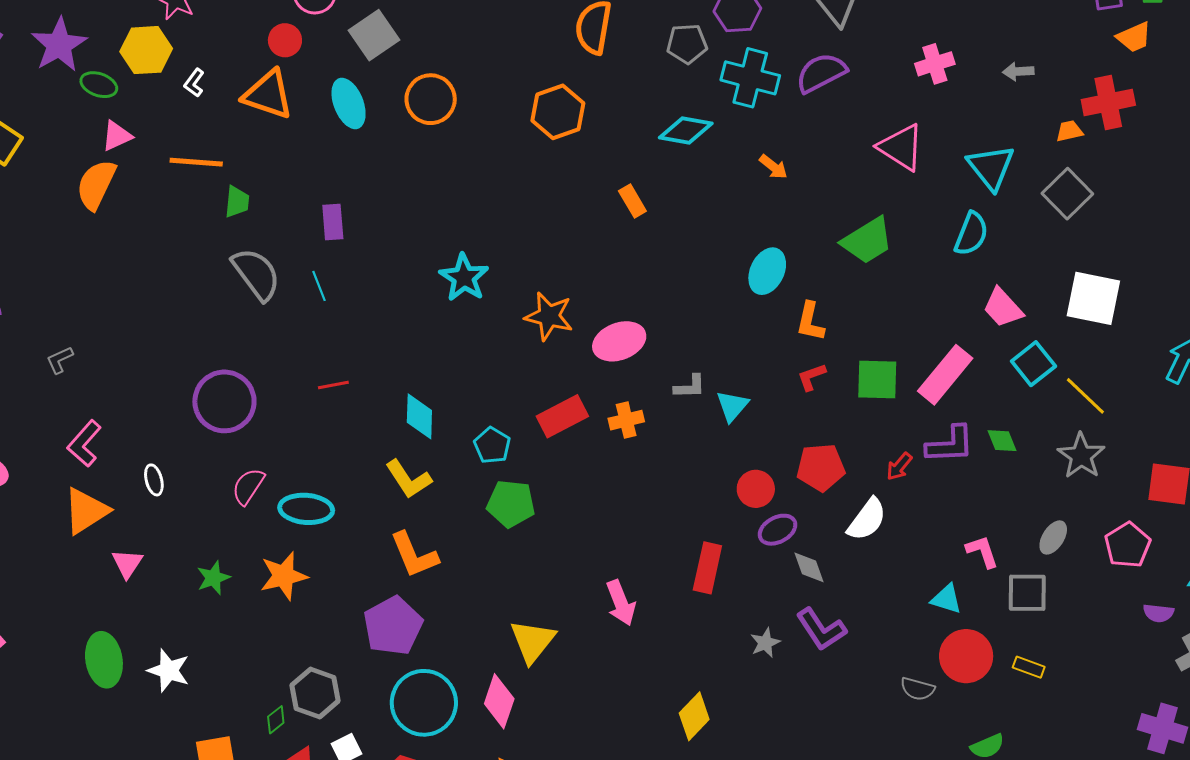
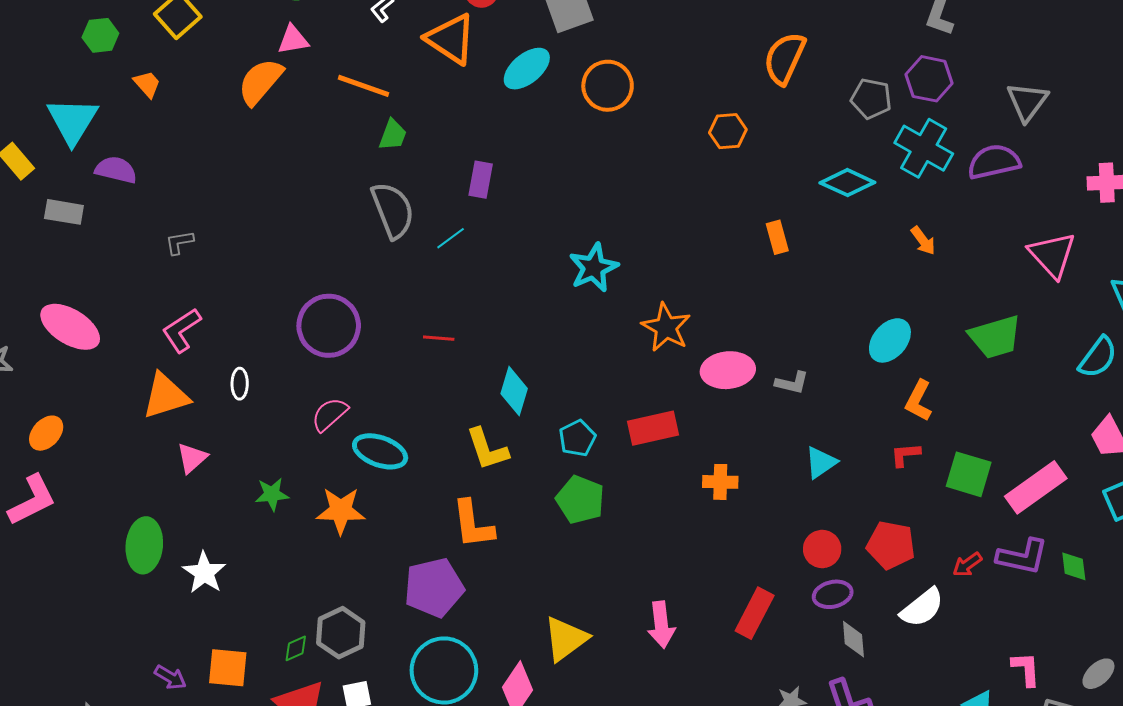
cyan ellipse: (349, 103) -> (527, 69), turned 57
orange hexagon: (558, 112) -> (728, 131), size x0.7
cyan line: (319, 286) -> (451, 238), turned 60
gray L-shape: (690, 387) -> (792, 383), moved
orange cross: (626, 420) -> (720, 482), moved

